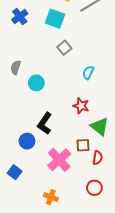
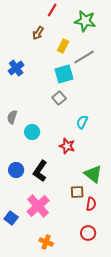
cyan square: (55, 19) -> (64, 74), moved, turned -36
red star: (81, 106) -> (67, 146), moved
blue circle: (27, 141) -> (16, 170), moved
pink cross: (59, 160) -> (38, 206), moved

